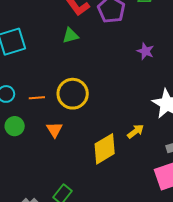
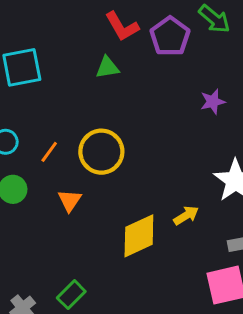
purple star: (145, 51) -> (213, 102), turned 30
orange line: (37, 98) -> (49, 152), turned -56

